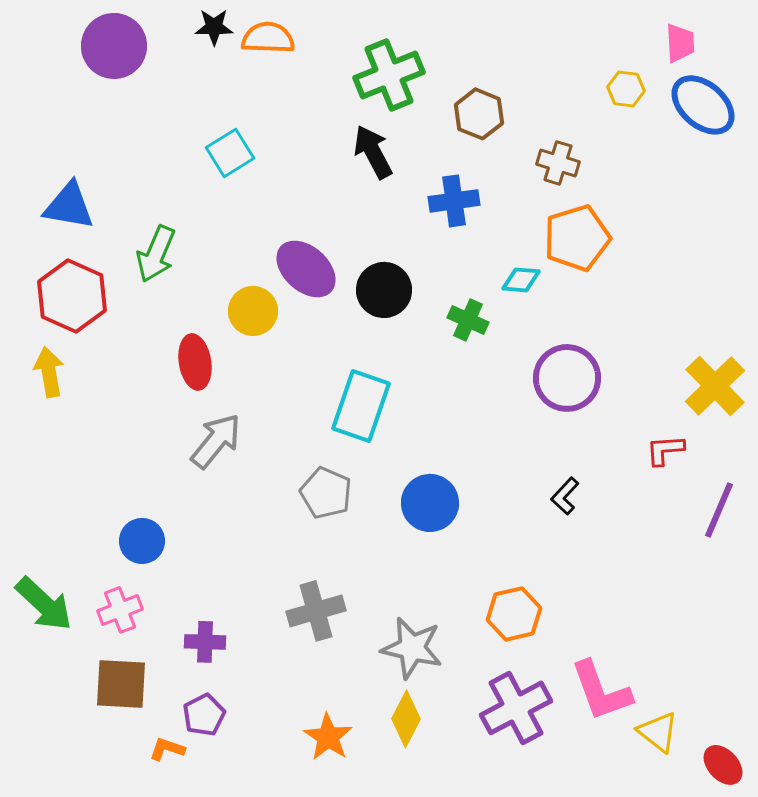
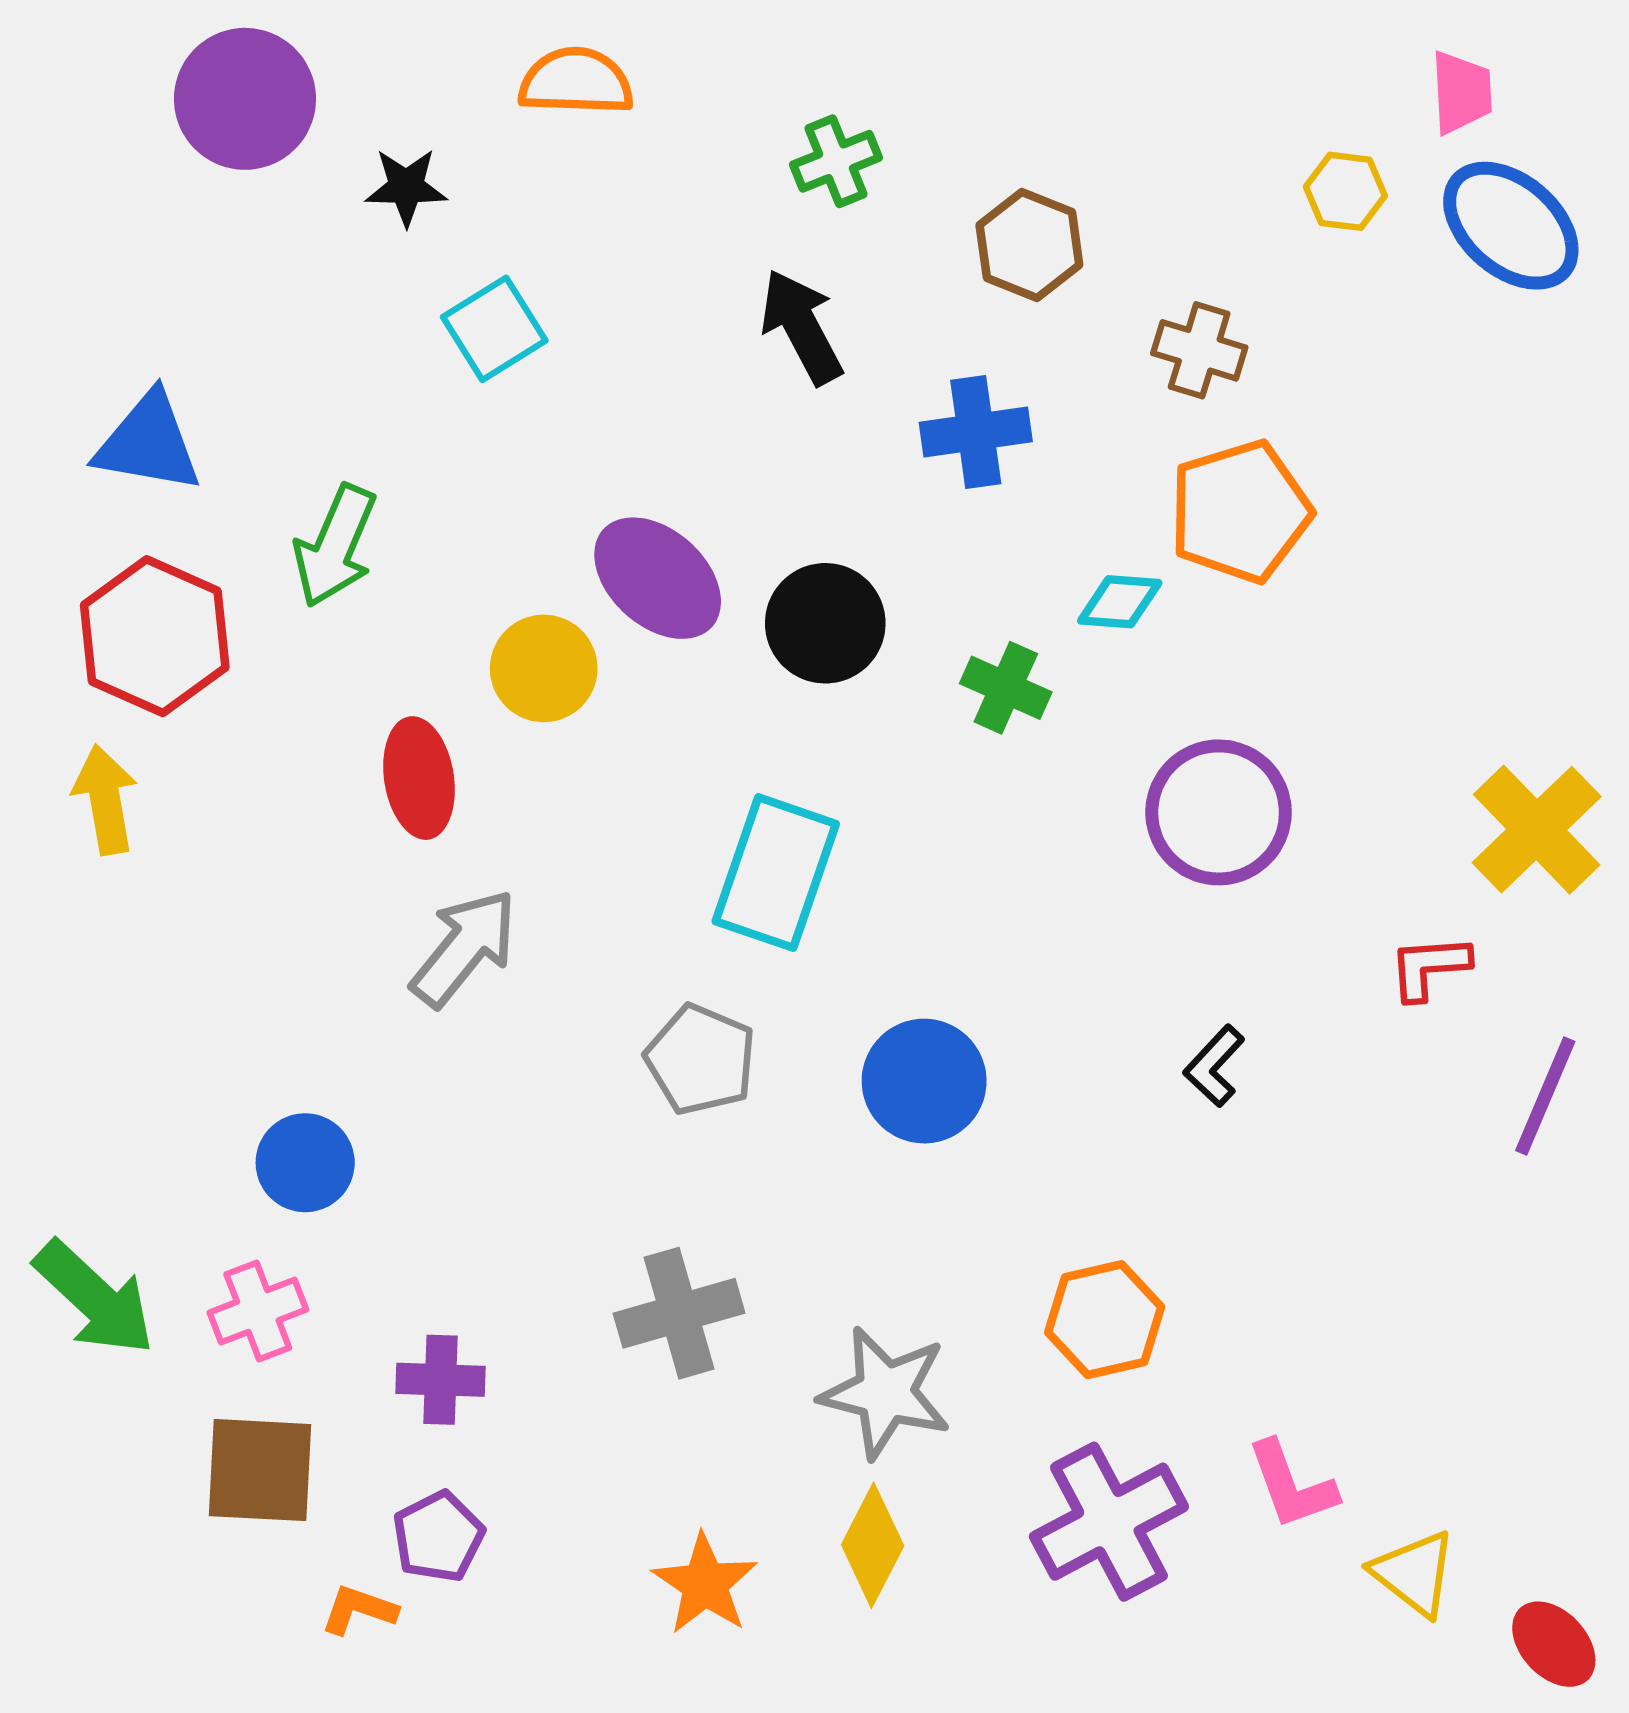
black star: (214, 27) -> (406, 187), moved
green cross: (389, 75) -> (836, 161), size x0.6
pink L-shape: (601, 691) -> (1292, 1485), size x0.7

